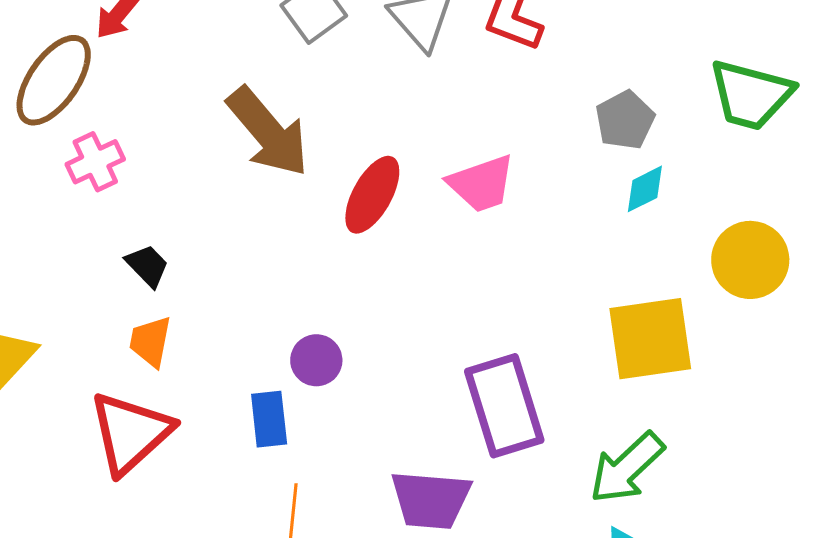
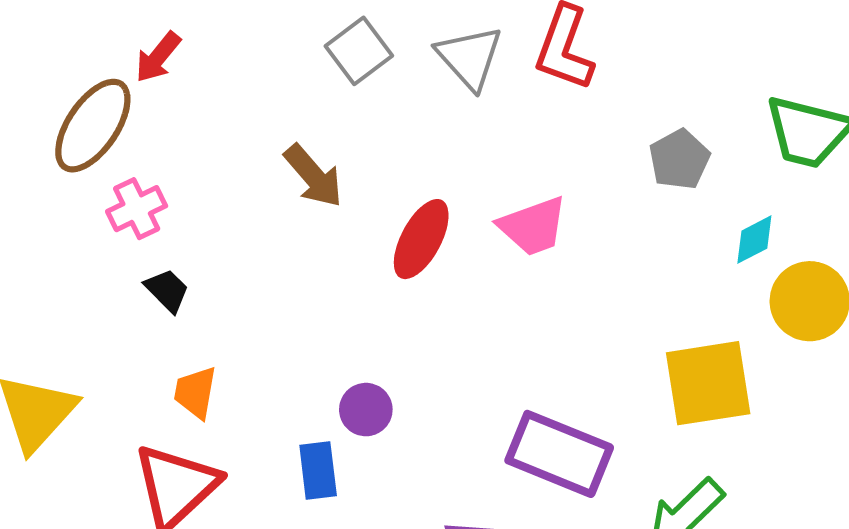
brown arrow: (268, 132) -> (313, 176), size x0.7
cyan diamond: (645, 189) -> (754, 240), moved
black trapezoid: (147, 266) -> (167, 290), moved
purple rectangle: (504, 406) -> (559, 454), turned -50

